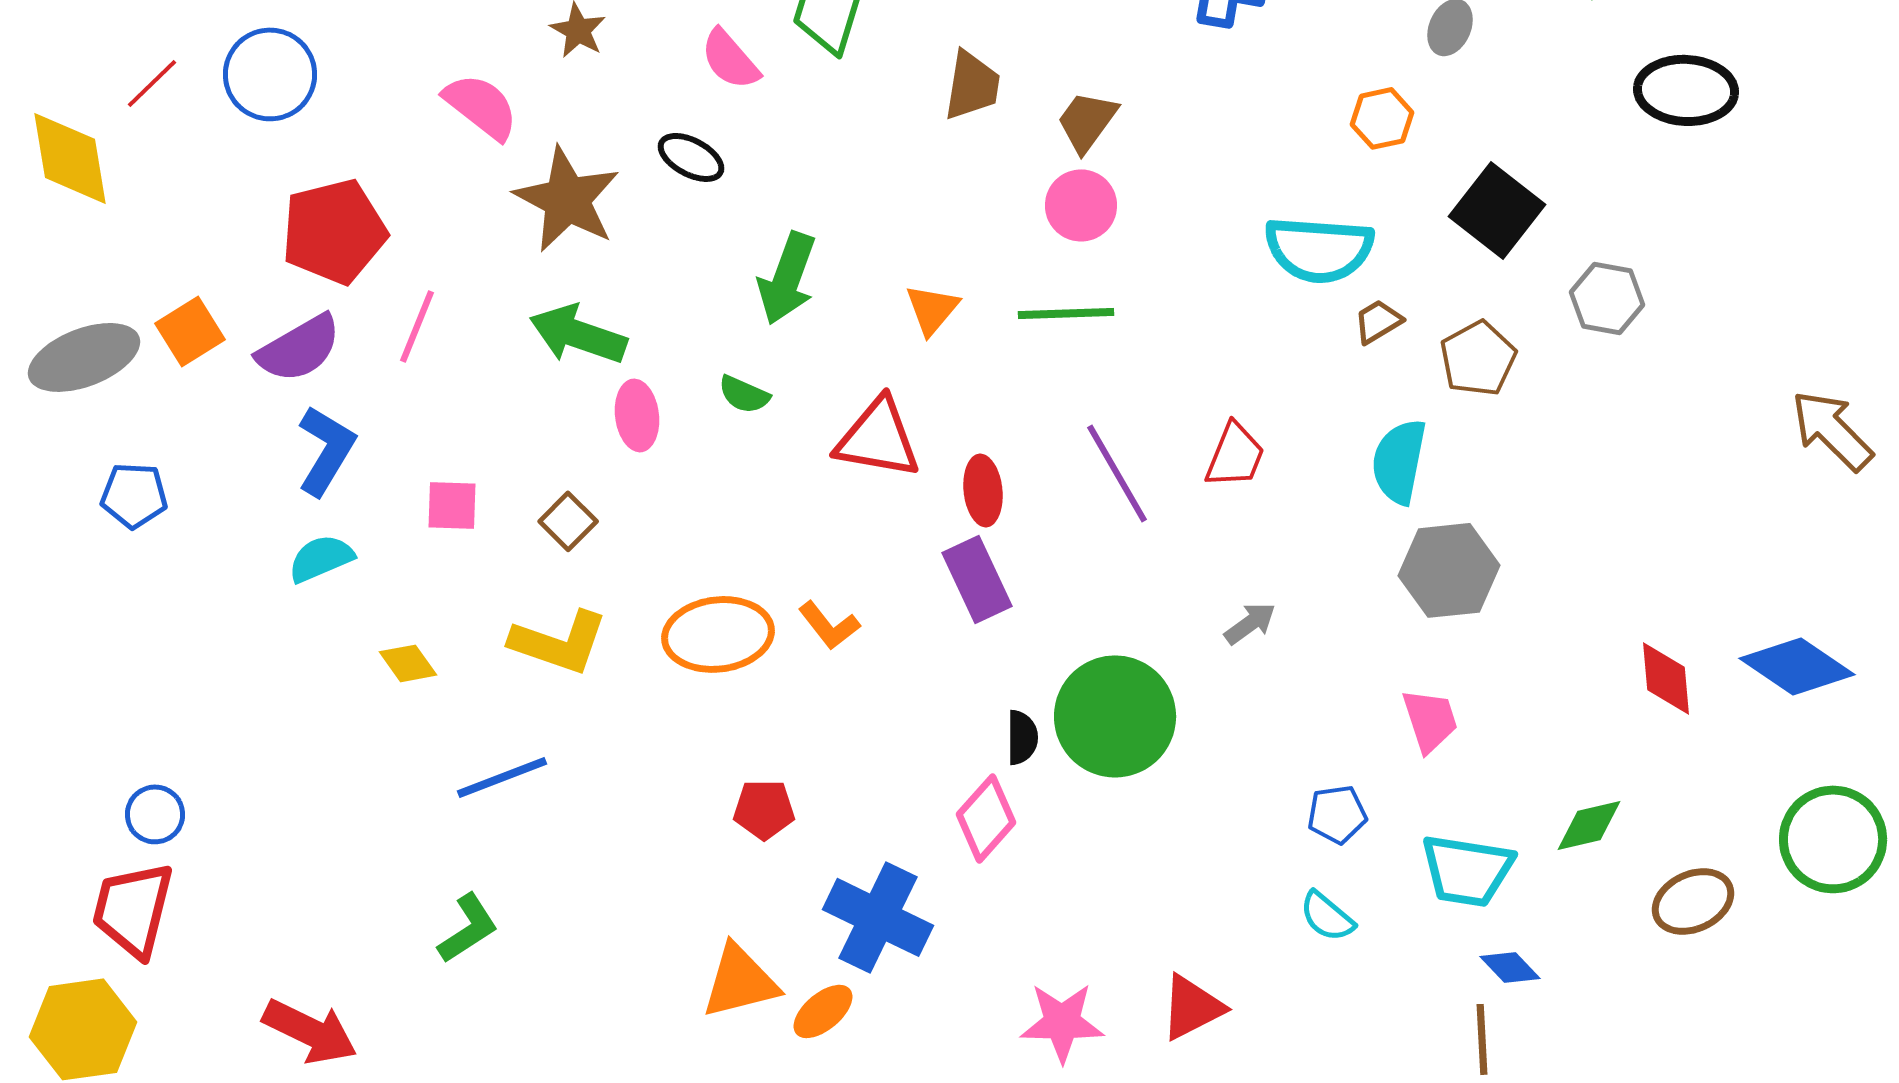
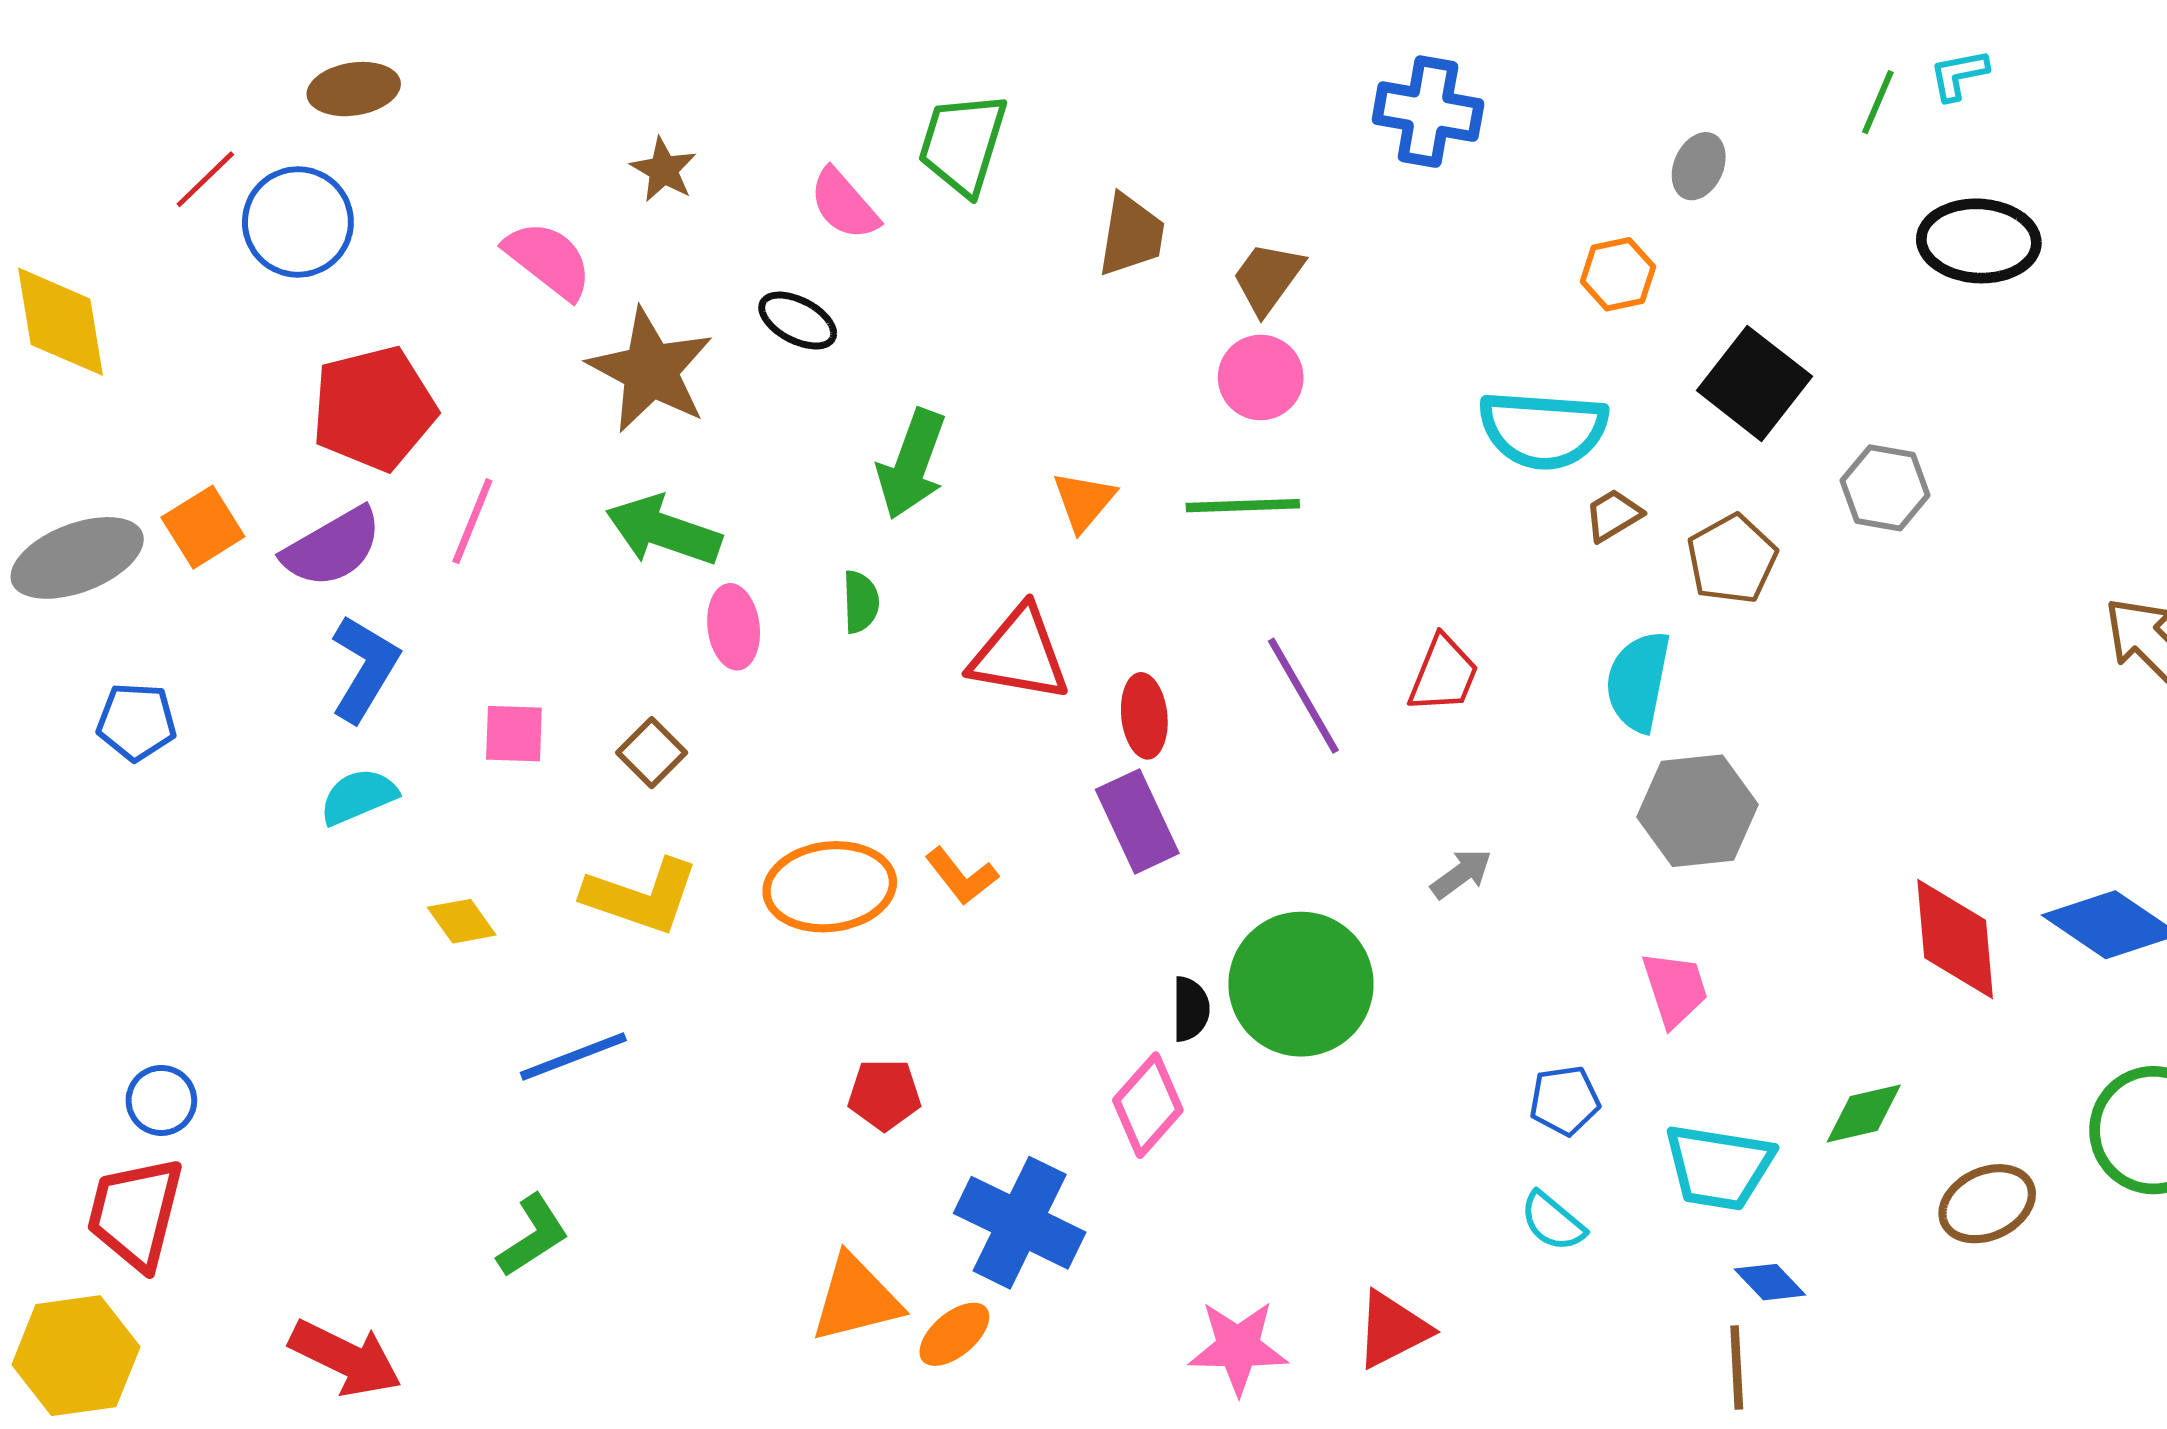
red line: (152, 83) -> (205, 179), moved
green semicircle: (744, 394) -> (861, 602), turned -116
red diamond: (1666, 678) -> (1955, 939), size x1.4

